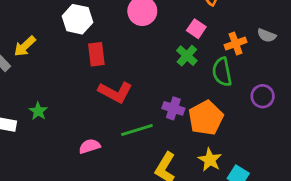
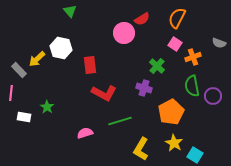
white hexagon: (77, 19) -> (61, 48), moved
pink square: (196, 29) -> (175, 44), moved
gray semicircle: (267, 35) -> (219, 43), moved
green semicircle: (222, 72) -> (192, 86), moved
purple cross: (173, 108) -> (144, 88), moved

